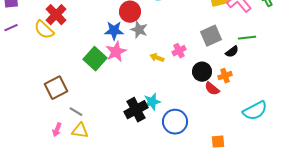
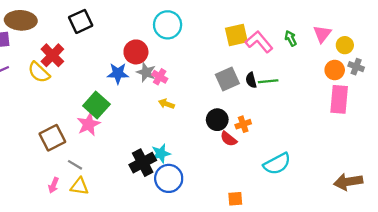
pink cross: (179, 51) -> (160, 77), moved, turned -32
pink star: (116, 52) -> (89, 124), moved
black semicircle: (232, 52) -> (251, 80), moved, turned 112
blue circle: (175, 122) -> (169, 178), moved

